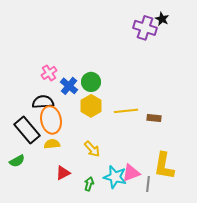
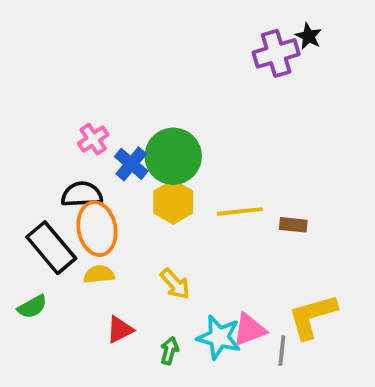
purple cross: (145, 28) -> (276, 53), turned -35
green circle: (91, 82) -> (173, 156), size x1.5
yellow L-shape: (164, 166) -> (312, 316), turned 64

